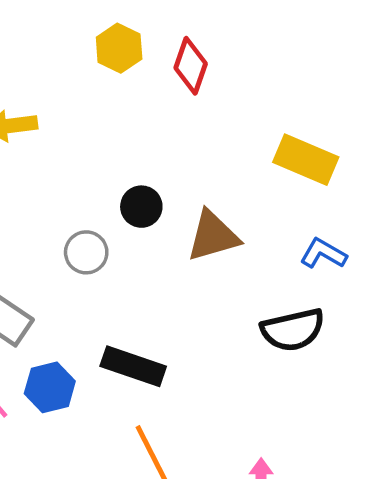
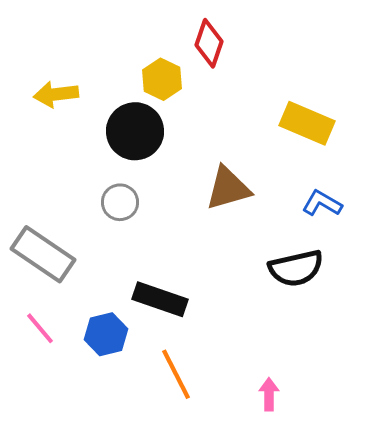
yellow hexagon: (119, 48) -> (162, 79), moved
black circle: (141, 207) -> (135, 131), moved, size x1.6
blue hexagon: (50, 387) -> (106, 334), moved

